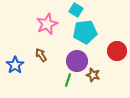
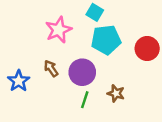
red circle: (117, 51) -> (147, 49), moved
purple circle: (77, 61) -> (82, 72), moved

